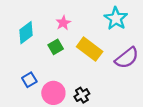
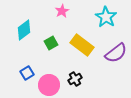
pink star: (63, 23) -> (62, 11), moved
black cross: (82, 95) -> (75, 79), moved

